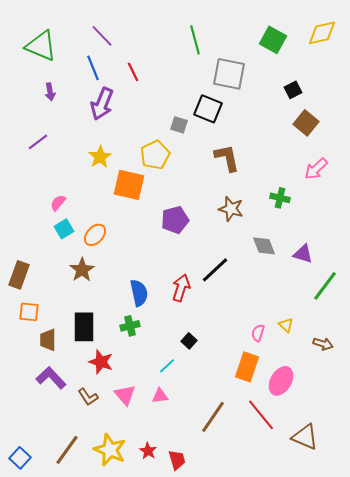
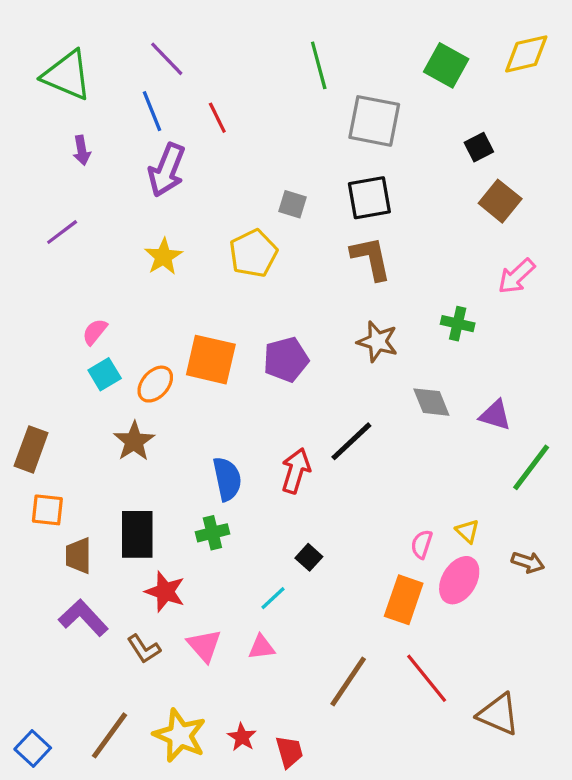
black square: (208, 109) -> (369, 198), moved, turned -32
orange square: (129, 185) -> (211, 360), moved
pink ellipse: (281, 381) -> (459, 580), moved

